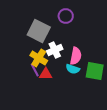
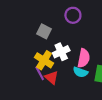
gray square: (39, 31) -> (44, 31), size x0.6
red triangle: (46, 74) -> (52, 77), turned 40

